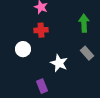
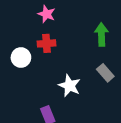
white circle: (23, 49) -> (21, 58), moved

